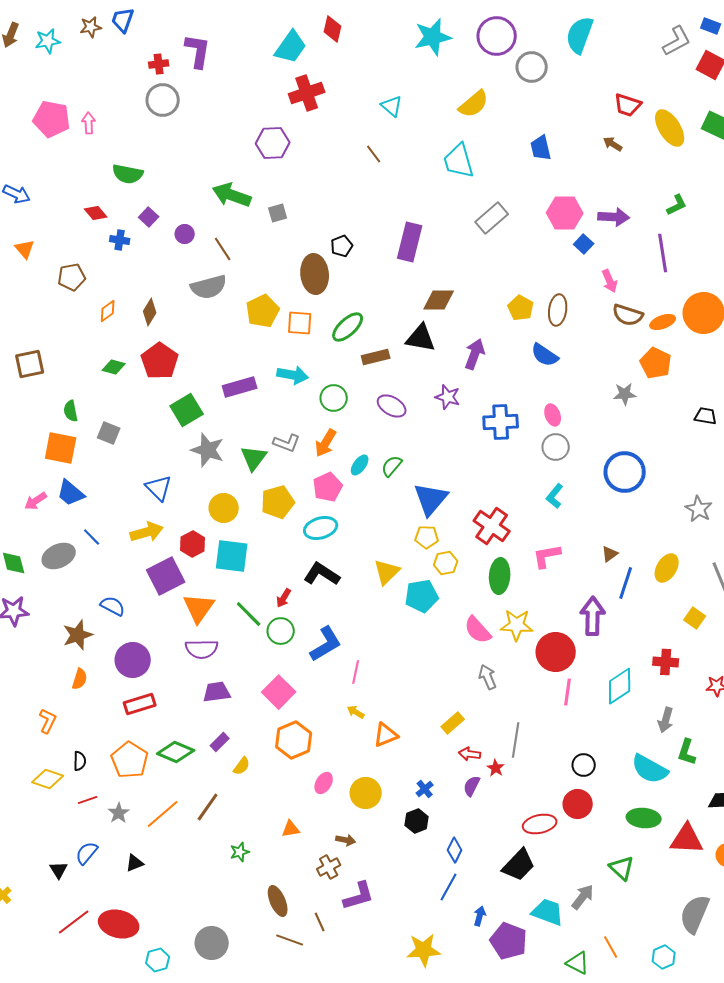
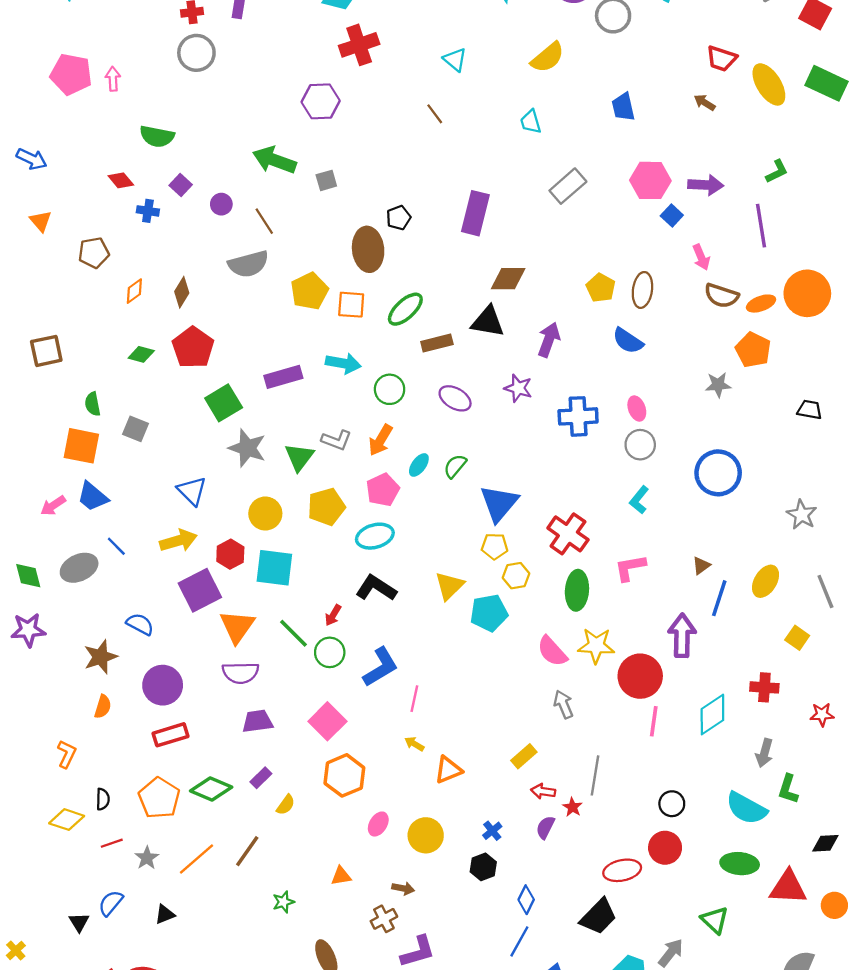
cyan trapezoid: (459, 161) -> (531, 122), size x0.6

